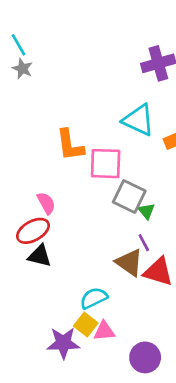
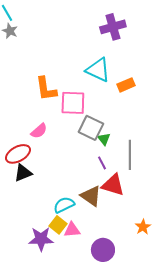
pink semicircle: (46, 203) -> (39, 131), moved, turned 78
black triangle: (40, 256) -> (23, 173), turned -36
brown triangle: (129, 262) -> (91, 196), moved

